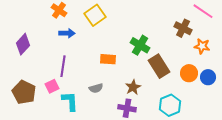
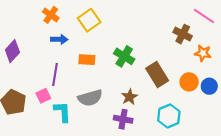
green cross: (140, 45) -> (124, 56), moved
orange rectangle: (108, 59) -> (87, 60), moved
gray semicircle: (96, 88) -> (90, 98), size x1.6

